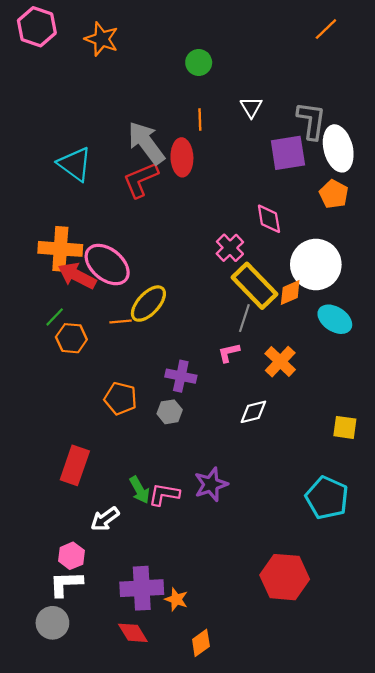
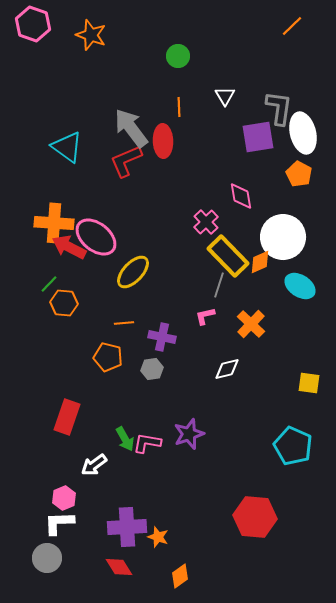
orange line: (121, 321) -> (124, 323), moved

